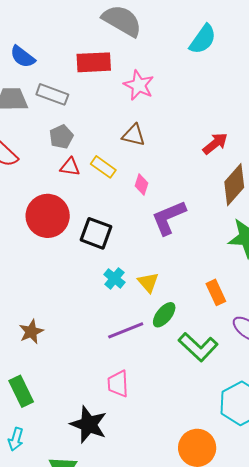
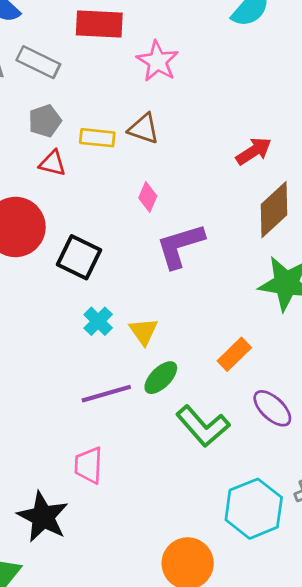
yellow rectangle: (103, 167) -> (97, 138), moved, turned -35
orange rectangle: (216, 292) -> (234, 354), turned 65

